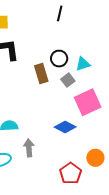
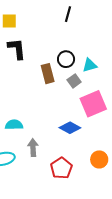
red pentagon: (70, 173) -> (61, 168), moved

